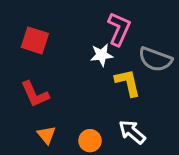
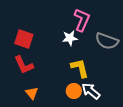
red square: (35, 40) -> (24, 39), moved
yellow L-shape: (128, 83) -> (80, 68), moved
orange circle: (90, 141) -> (74, 91), moved

